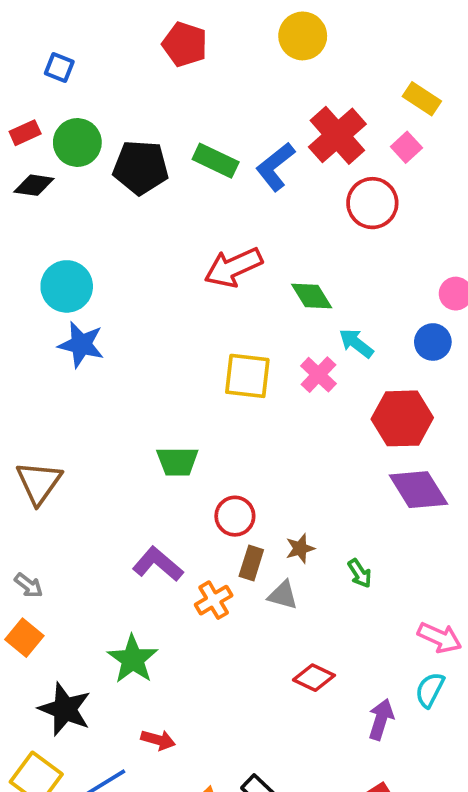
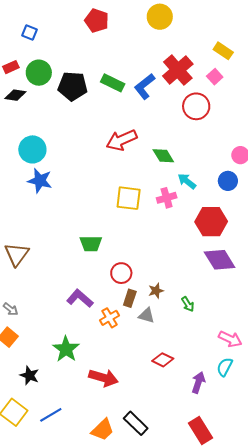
pink cross: (318, 375) -> (167, 198), turned 30
black star: (65, 709) -> (29, 375), size x0.7
red arrow: (158, 740) -> (103, 378), moved, size x1.6

